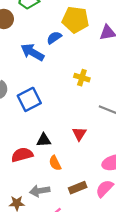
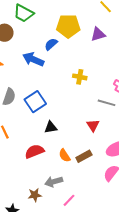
red triangle: (79, 134) -> (93, 125), moved
black triangle: (44, 140) -> (51, 127), moved
brown rectangle: (78, 188) -> (84, 156), moved

